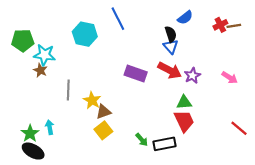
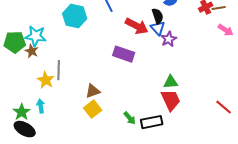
green pentagon: (23, 40) -> (15, 42), moved
red arrow: (170, 70) -> (137, 26), moved
purple star: (192, 76) -> (169, 39), moved
pink arrow: (230, 78) -> (226, 30), moved
yellow star: (92, 100) -> (46, 80), moved

